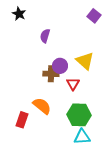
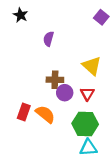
purple circle: (60, 66) -> (65, 93), moved
red triangle: (73, 84) -> (87, 94), moved
red rectangle: (22, 120) -> (24, 112), moved

